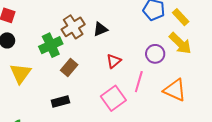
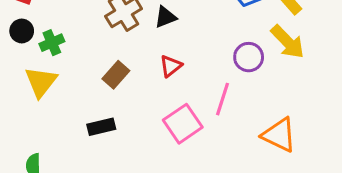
green cross: (51, 45) -> (52, 43), moved, size x0.7
red triangle: (114, 61) -> (171, 66), moved
orange triangle: (175, 90) -> (279, 135), moved

